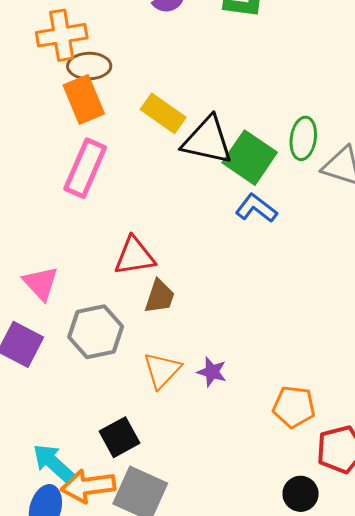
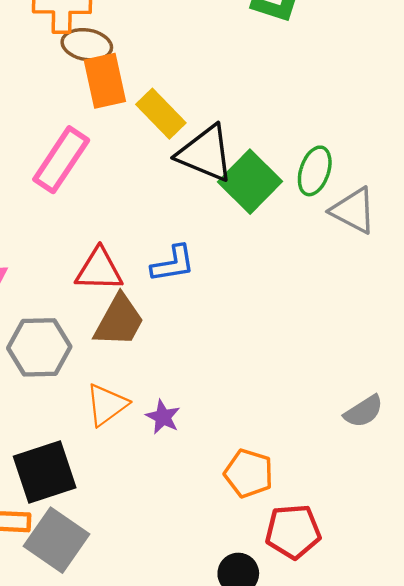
orange rectangle: (84, 99) -> (105, 81), moved
blue L-shape: (256, 208) -> (173, 264), moved, turned 123
brown trapezoid: (160, 297) -> (119, 321), size x1.4
black square: (120, 437) -> (45, 472), size x1.4

